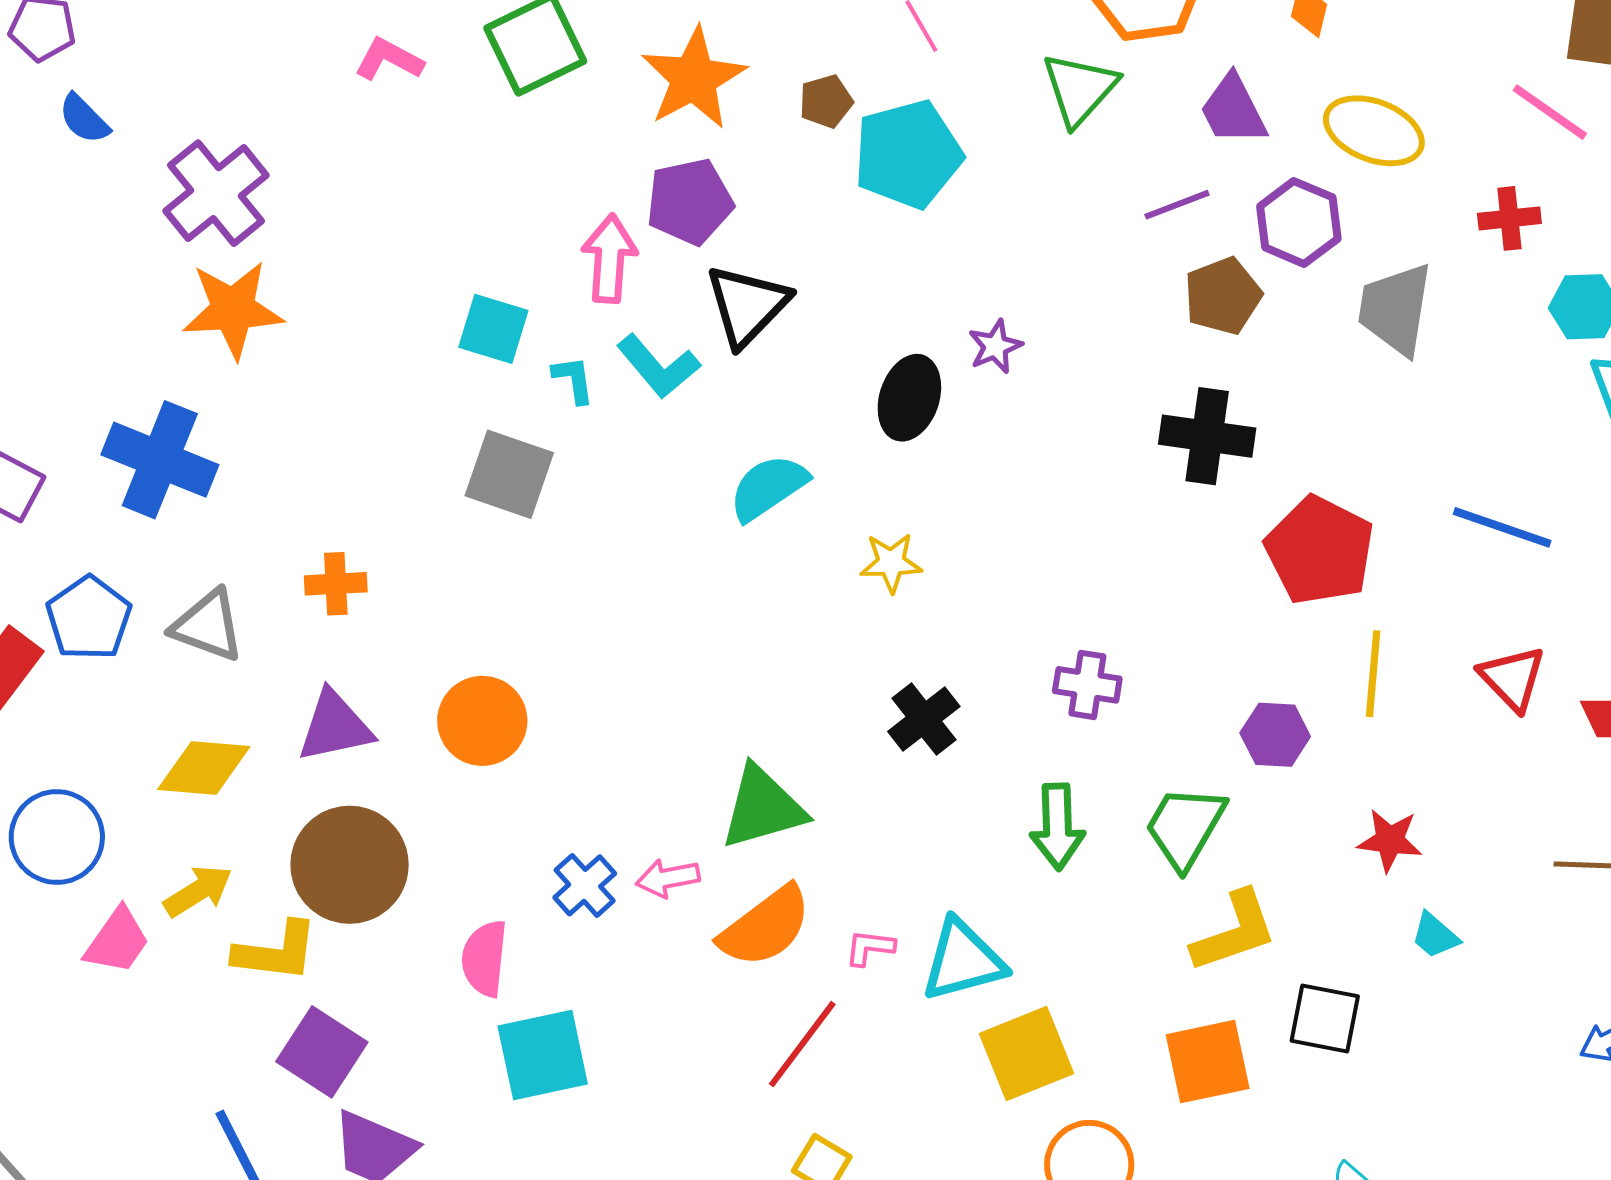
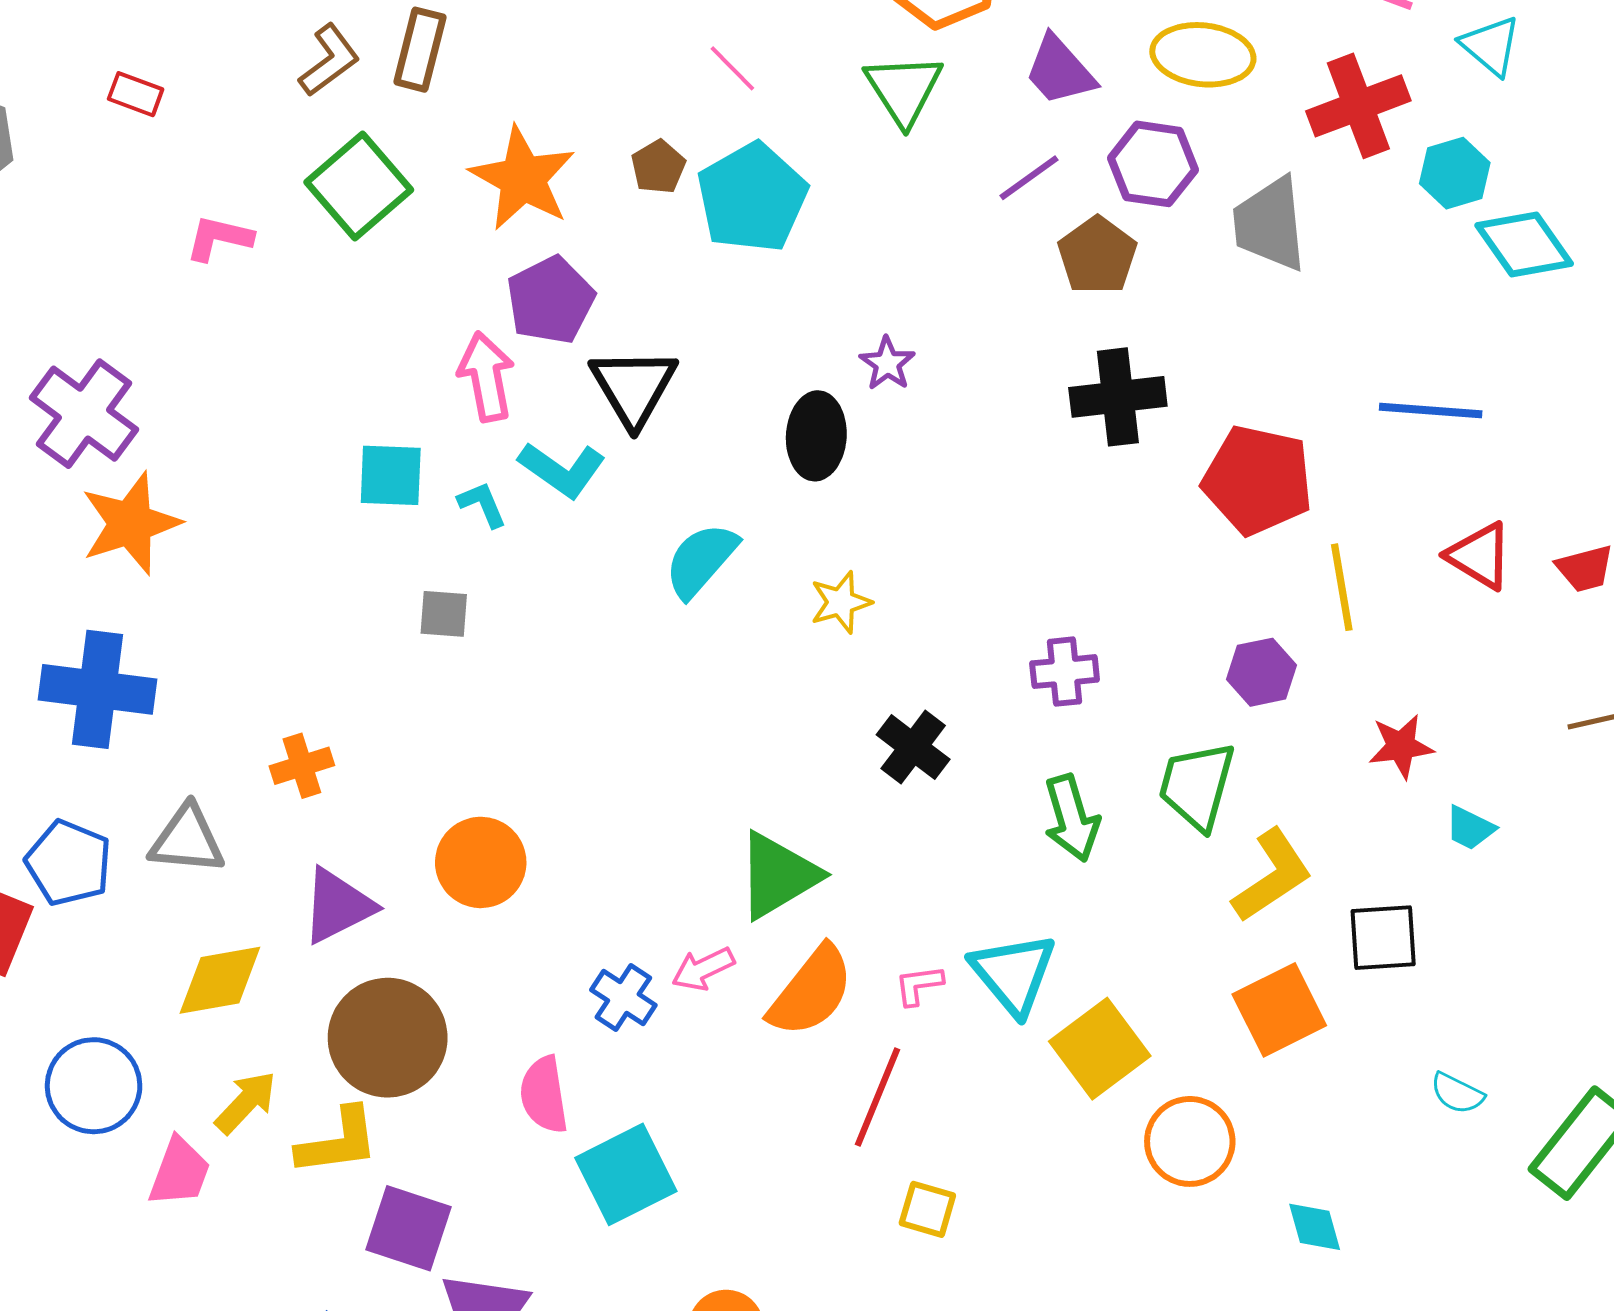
red cross: (1509, 218) -> (1358, 106), size x1.6
gray square: (509, 474) -> (444, 614), size x0.6
cyan triangle: (963, 960) -> (1013, 974), turned -40

